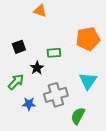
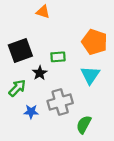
orange pentagon: (88, 39) -> (94, 42), turned 30
black square: (19, 47) -> (20, 50), size x1.6
cyan triangle: (88, 81) -> (90, 75), moved

